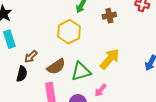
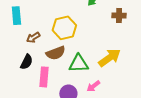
yellow hexagon: (69, 32) -> (64, 28), moved
black semicircle: (22, 74) -> (27, 62), moved

